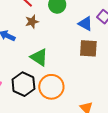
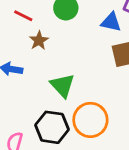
green triangle: (39, 57) -> (62, 85), turned 30

